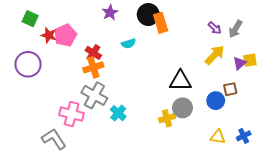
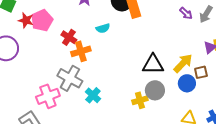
yellow arrow: (215, 55) -> (183, 63), moved
orange cross: (93, 67) -> (81, 51), moved
pink cross: (72, 114) -> (48, 96), turned -35

